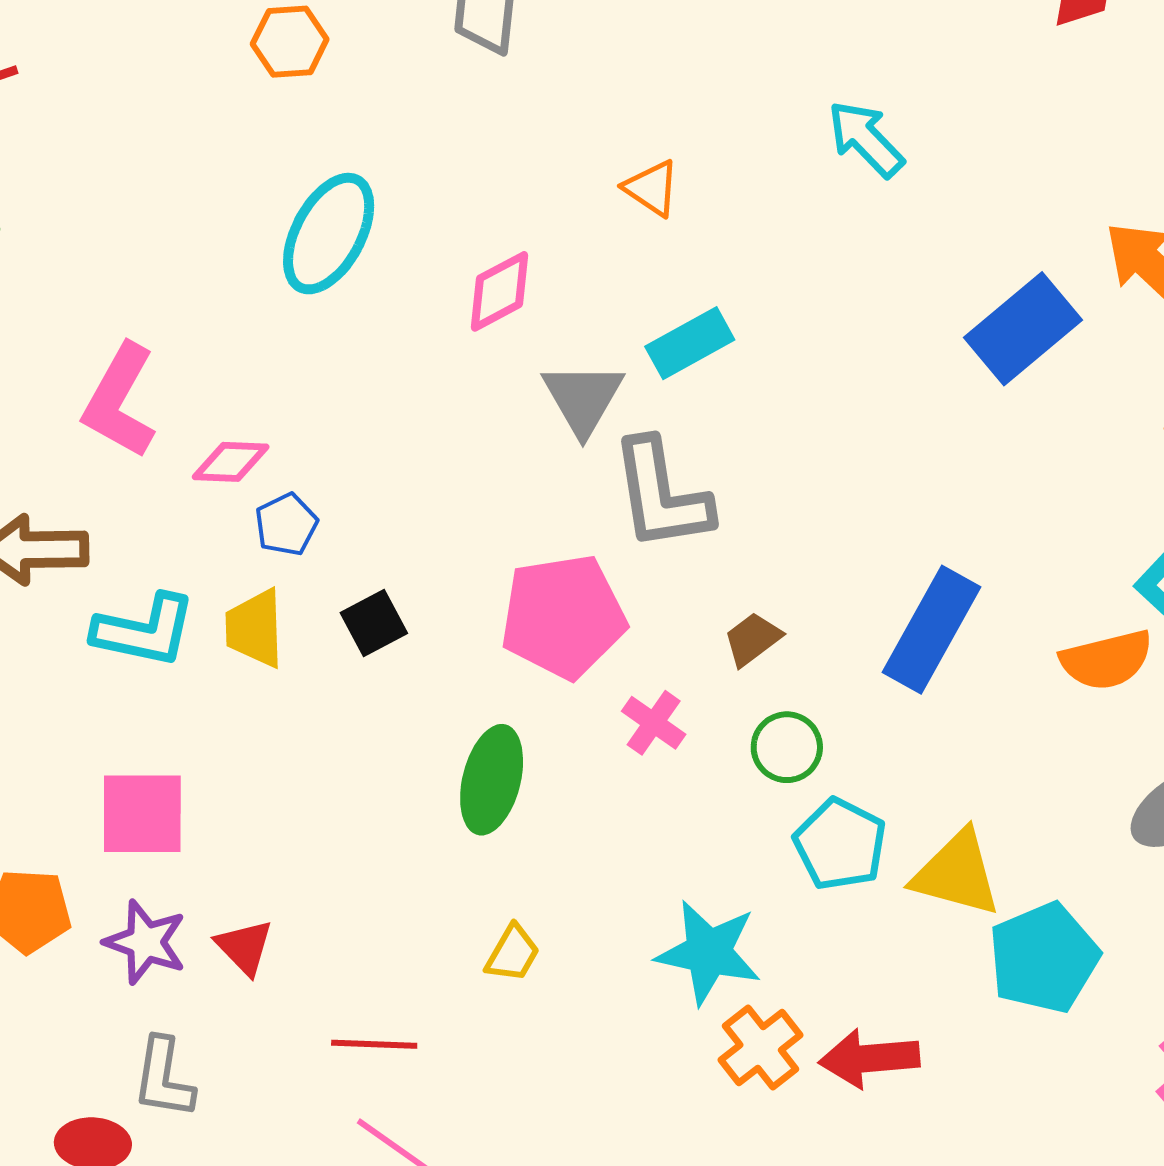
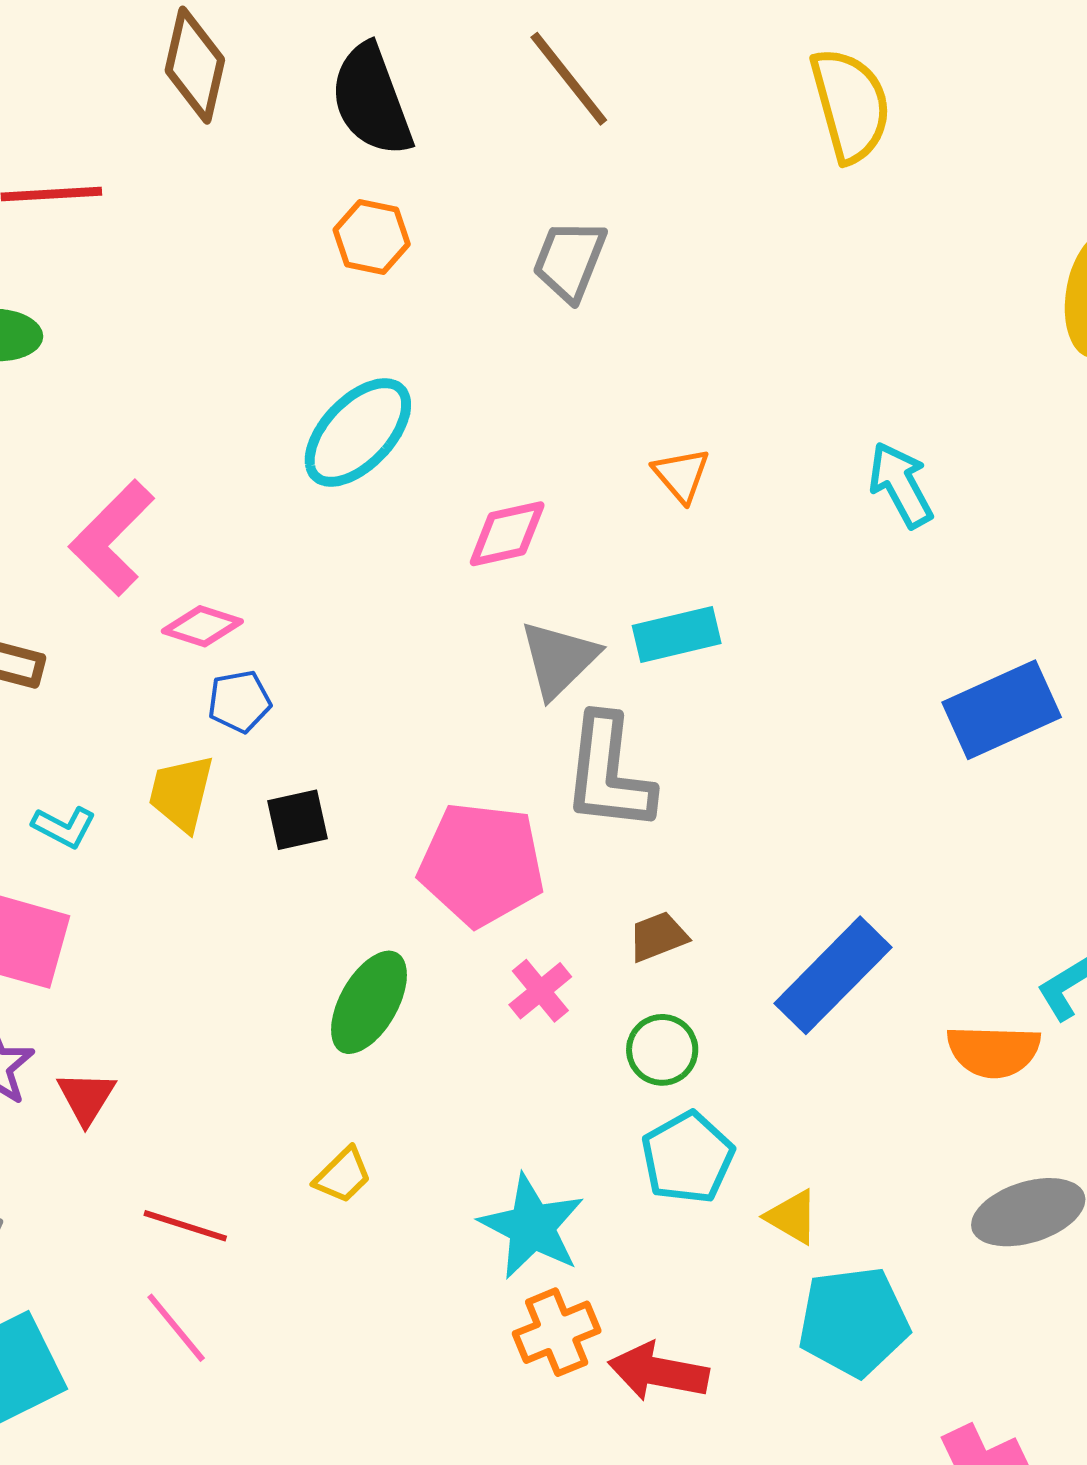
cyan L-shape: (144, 631) -> (64, 827), moved, size x0.6
yellow triangle: (957, 873) -> (792, 1217), size x0.6

